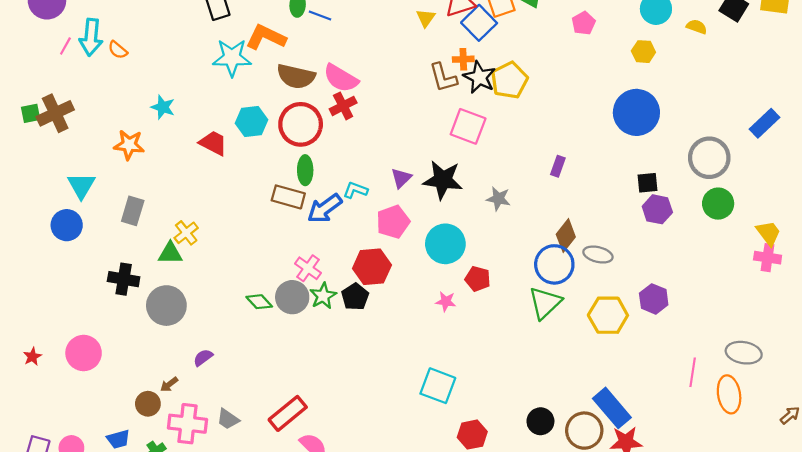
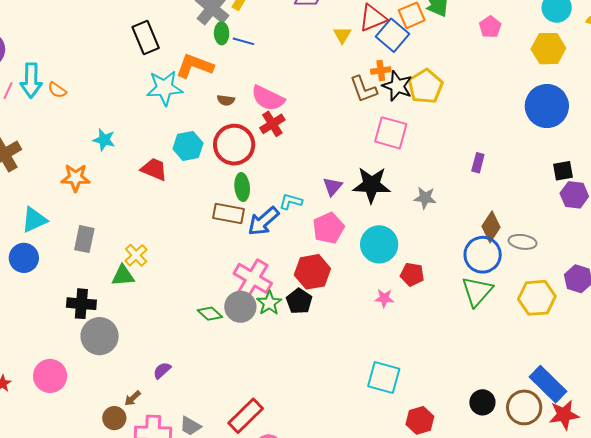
yellow hexagon: (643, 52) -> (548, 49), size x1.5
brown semicircle: (296, 76) -> (226, 100), size x0.5
cyan triangle: (81, 186) -> (34, 220), turned 40
pink cross: (308, 268) -> (253, 278), size x1.5
gray circle: (166, 306) -> (100, 336), moved

